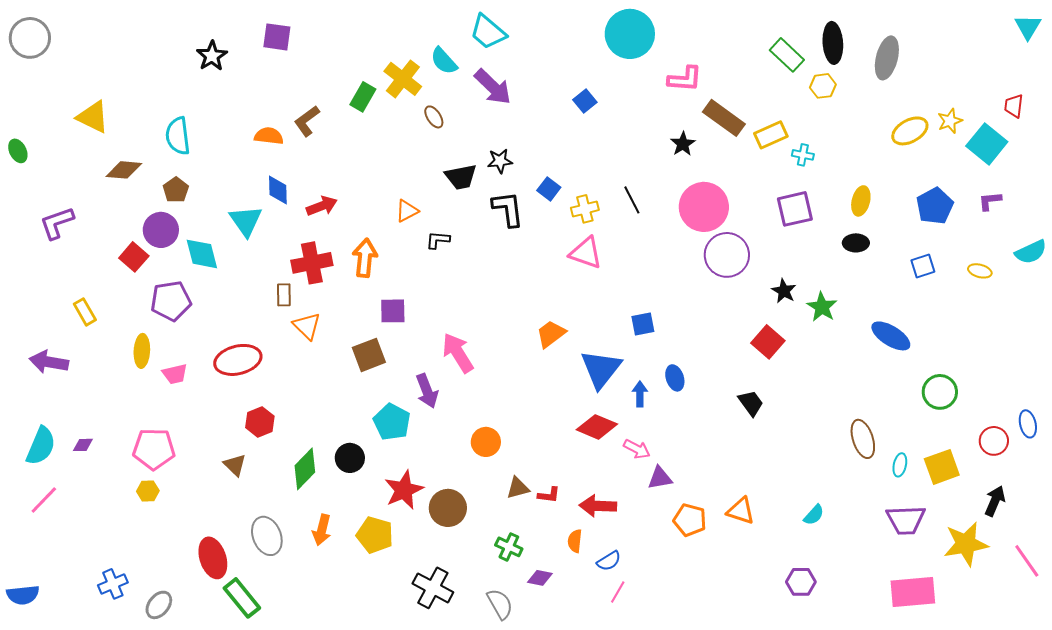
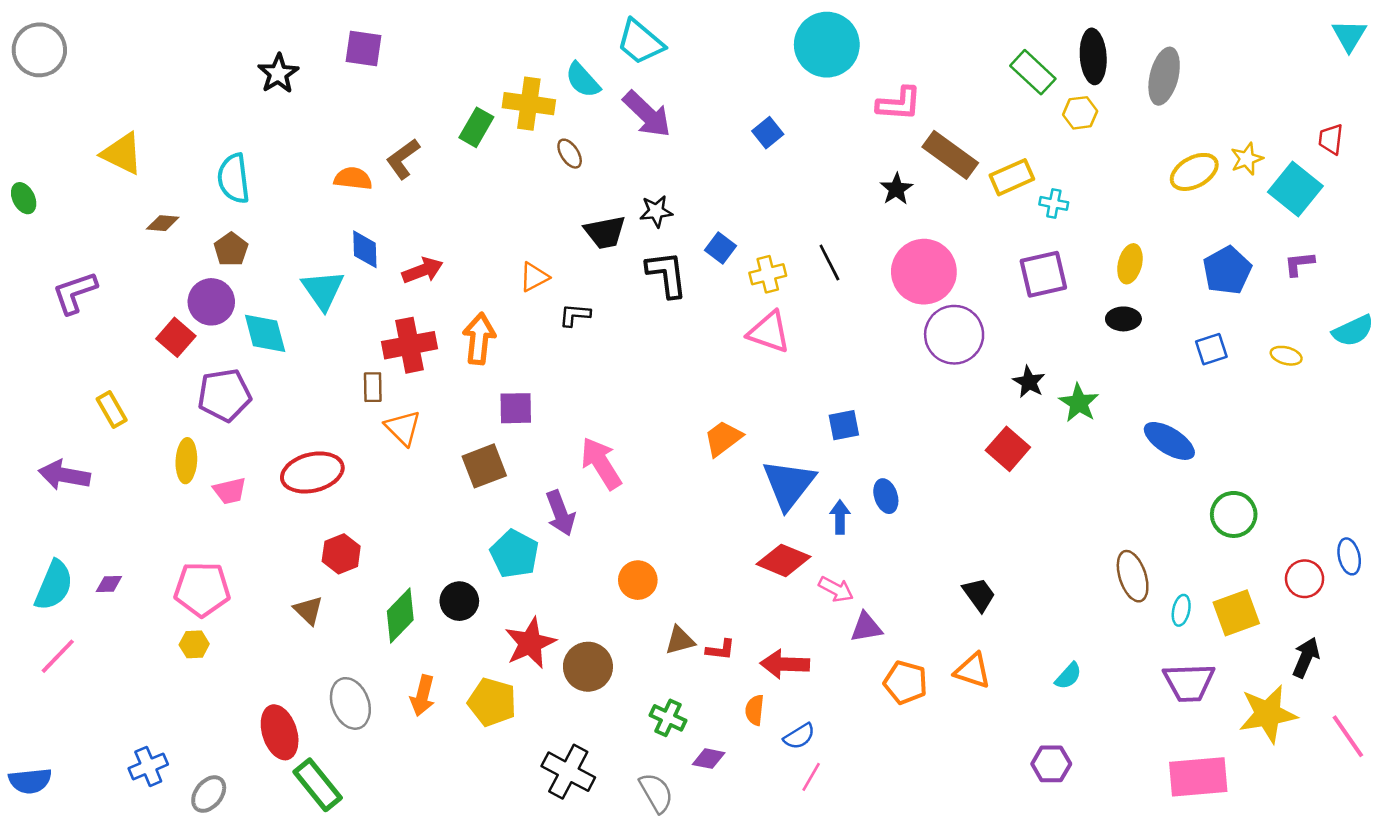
yellow cross: (403, 79) -> (529, 104), turned -30
brown diamond: (124, 170) -> (163, 223), size x0.7
black trapezoid: (751, 403) -> (979, 595), moved

